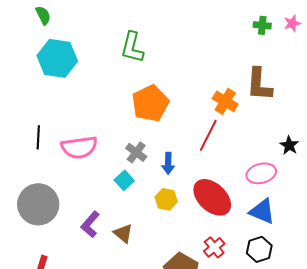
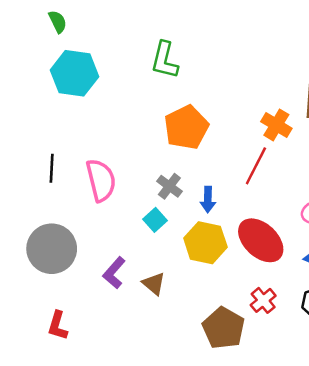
pink semicircle: (79, 147) -> (101, 180), turned -96
yellow hexagon: (166, 199) -> (205, 243), size x1.6

